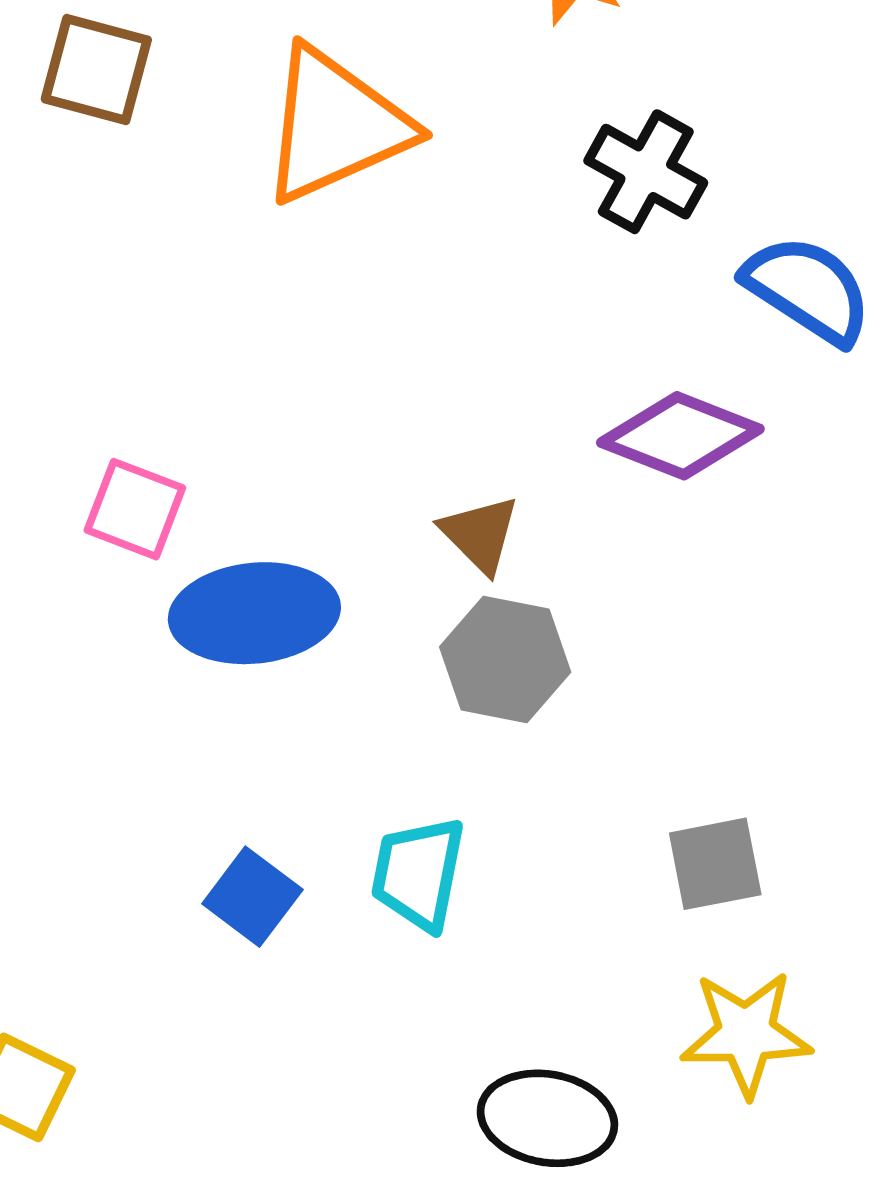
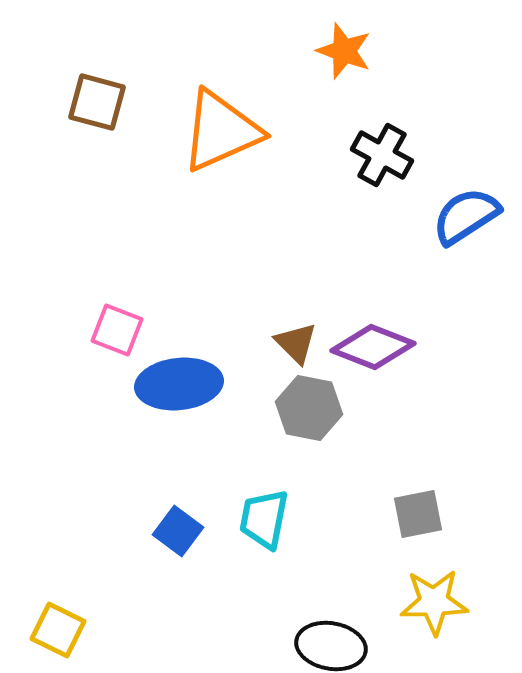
blue semicircle: (808, 289) -> (466, 216), turned -66
purple diamond: (680, 436) -> (373, 347), moved

